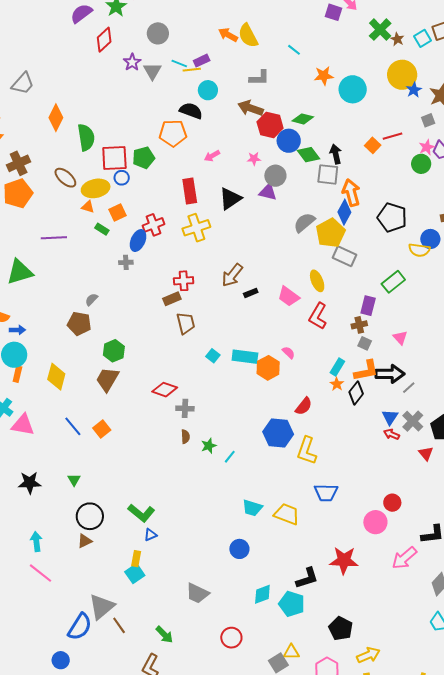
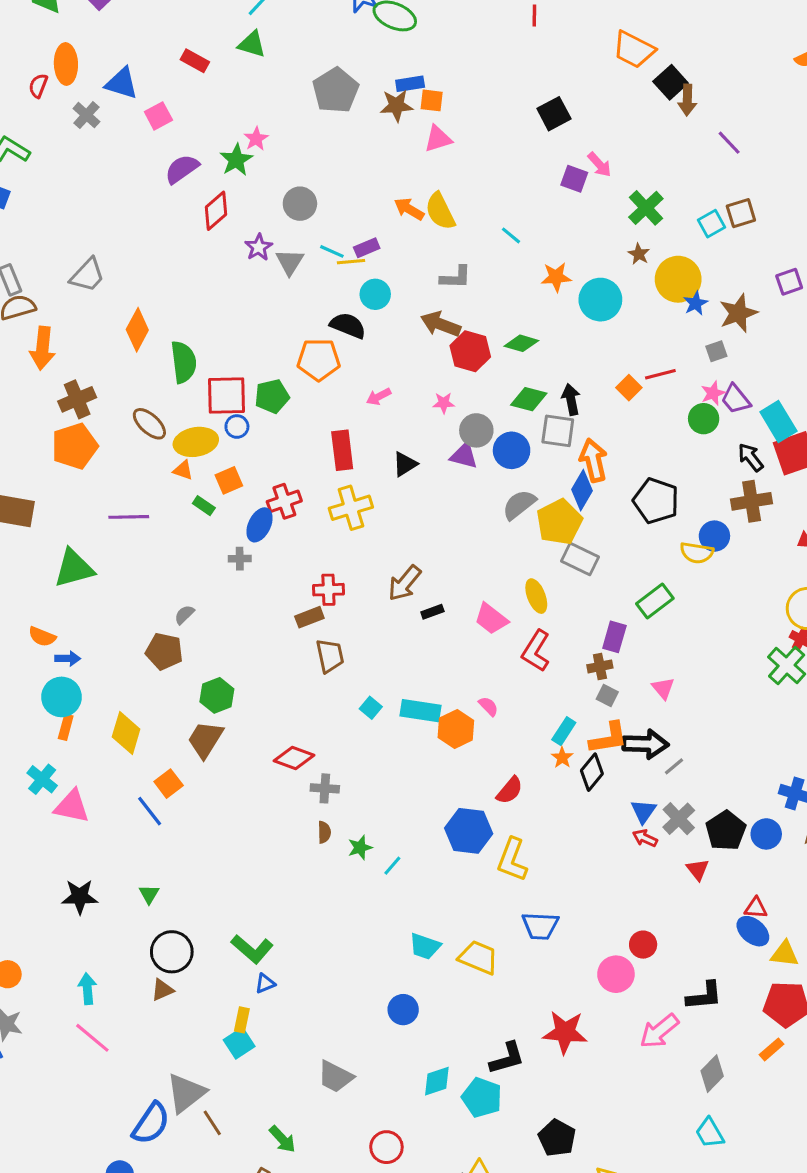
brown star: (397, 39) -> (639, 254), moved
blue circle: (289, 141) -> (512, 450), moved
green diamond: (309, 155) -> (529, 399), turned -40
black triangle: (230, 199) -> (405, 464), size x0.7
orange square: (102, 429) -> (169, 784), moved

